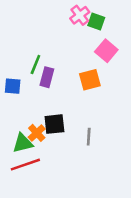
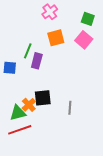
pink cross: (80, 15) -> (50, 12), moved
green square: (96, 22) -> (88, 19), moved
orange square: (90, 80) -> (56, 38), moved

